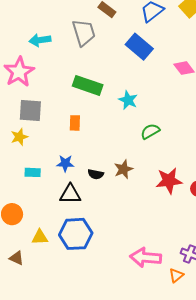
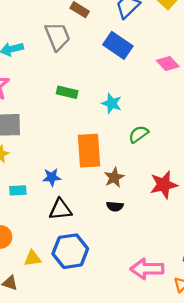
green rectangle: (88, 85) -> (67, 92), size x0.7
orange rectangle: (75, 123) -> (89, 151), moved, size x2.0
black semicircle: (96, 174) -> (115, 206), moved

